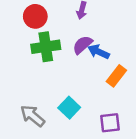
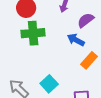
purple semicircle: (83, 45) -> (86, 20), moved

